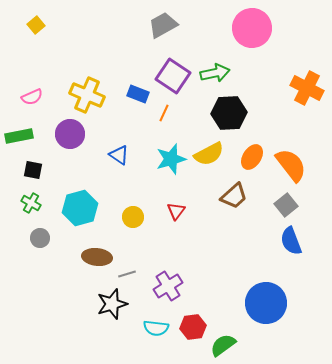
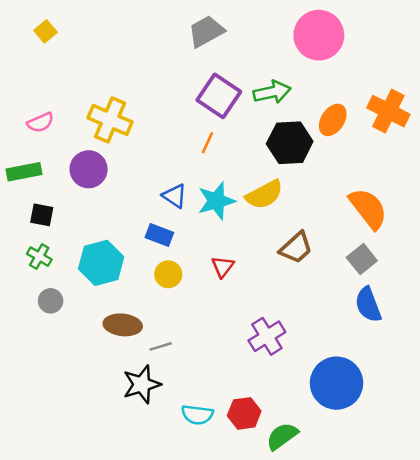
blue rectangle: (138, 94) -> (159, 235), moved
blue triangle: (119, 155) -> (175, 196), moved
orange ellipse: (252, 157) -> (333, 120), moved
purple cross: (168, 286) -> (267, 336), moved

